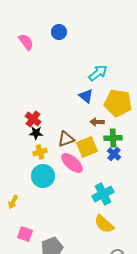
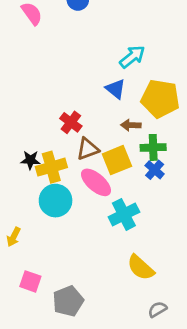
red cross: (33, 119) -> (71, 122), moved
black star: (36, 133) -> (30, 160), moved
yellow cross: (40, 152) -> (51, 167), size x1.5
cyan cross: (103, 194) -> (124, 214), moved

